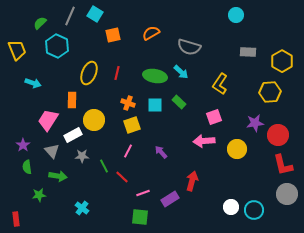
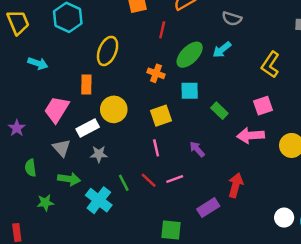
gray semicircle: (189, 47) -> (232, 19), size x0.7
cyan arrow: (181, 72) -> (222, 50), turned 98
red line: (117, 73) -> (162, 30), moved
green ellipse: (155, 76) -> (190, 55), turned -55
green rectangle: (179, 102) -> (219, 111), moved
orange cross: (128, 103) -> (156, 73), moved
purple star: (23, 145) -> (17, 128), moved
pink line: (128, 151) -> (156, 148), turned -40
green line: (104, 166) -> (124, 183), moved
pink line: (143, 193) -> (175, 179), moved
cyan cross: (82, 208) -> (99, 200), moved, size x1.5

